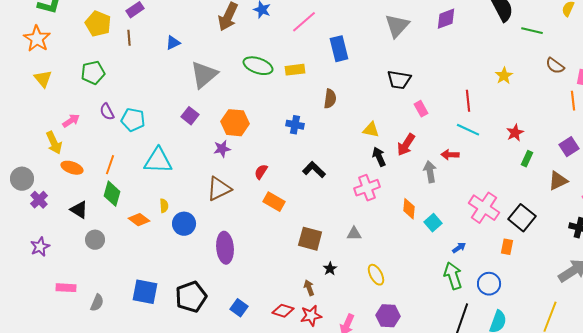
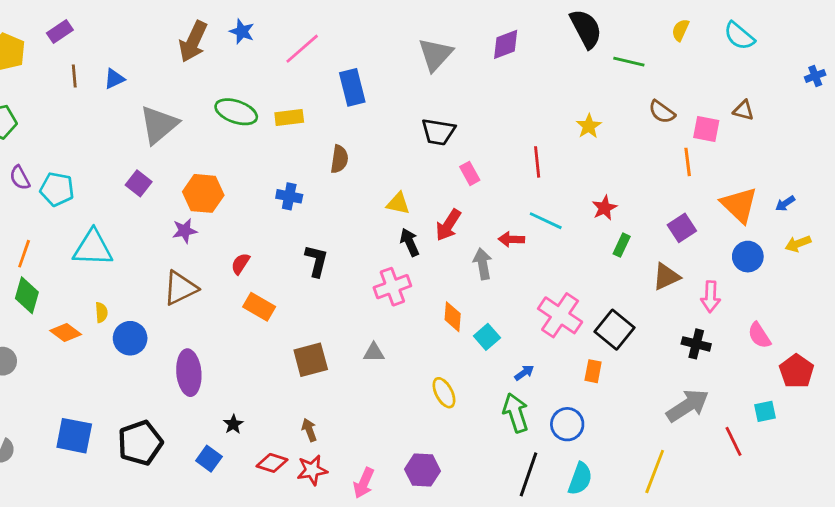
brown line: (129, 38) -> (74, 76), moved
cyan line: (468, 130) -> (546, 221), moved
black L-shape: (314, 170) -> (316, 261), turned 60
brown square: (310, 239) -> (311, 360), turned -30
black star: (330, 269) -> (233, 424), moved
yellow ellipse: (376, 275) -> (444, 393), moved

